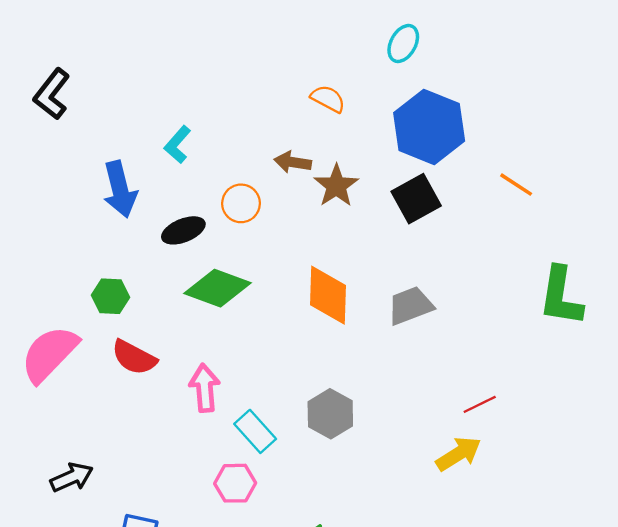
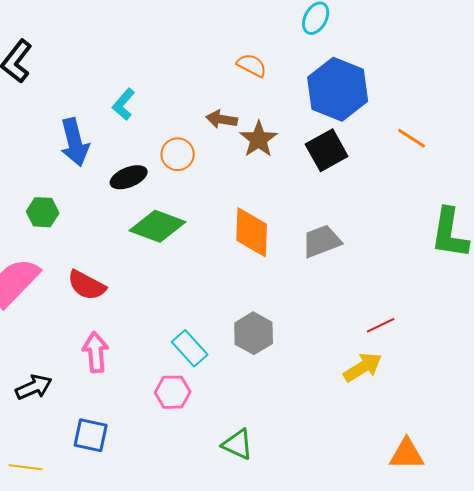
green hexagon: (111, 296) -> (43, 212), moved
pink arrow: (205, 388) -> (96, 352), moved

